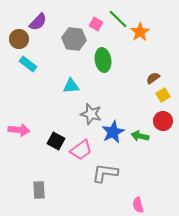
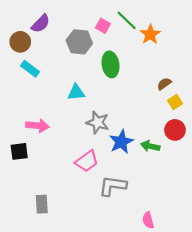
pink arrow: (19, 130) -> (37, 126), moved
black square: (56, 141) -> (19, 151), moved, turned -36

